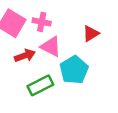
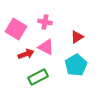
pink cross: (42, 22) -> (45, 22), moved
cyan pentagon: (74, 70) -> (76, 65), moved

